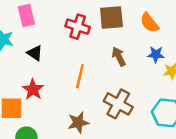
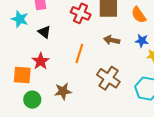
brown arrow: (119, 56) -> (112, 40), turned -56
brown star: (78, 123) -> (63, 91), moved

